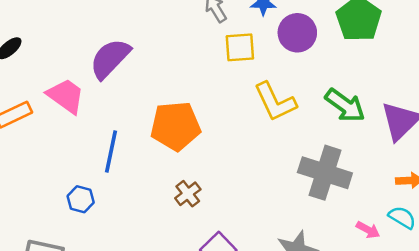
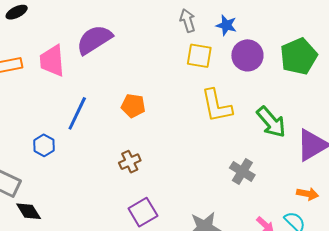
pink trapezoid: (66, 96) -> (52, 61), turned -144
orange pentagon: (176, 126) -> (133, 106), size x0.6
gray cross: (325, 173) -> (242, 171), size x0.6

